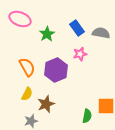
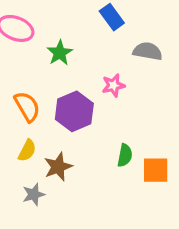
blue rectangle: (77, 28) -> (112, 17), moved
green semicircle: (87, 116) -> (125, 155), moved

